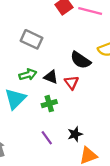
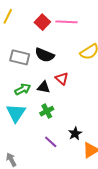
black semicircle: (81, 60) -> (45, 55), moved
red triangle: (71, 83) -> (62, 79), moved

